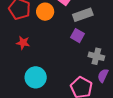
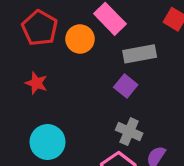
gray cross: (96, 56) -> (129, 132), moved

